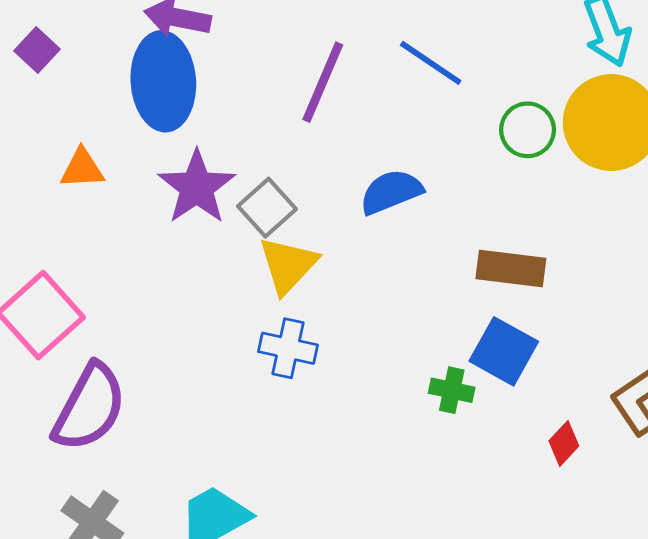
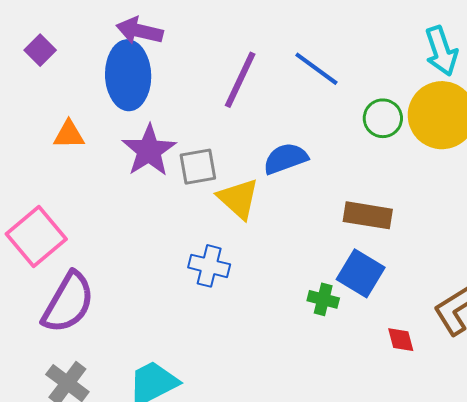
gray square: (267, 208) -> (198, 167), turned 30
yellow triangle: (288, 265) -> (238, 199), moved, turned -33
red diamond: (564, 443) -> (401, 340), turned -60

